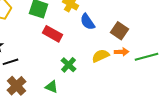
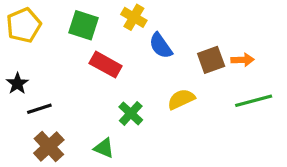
brown square: (120, 31) -> (211, 60), turned 36
orange arrow: (122, 52) -> (243, 60), moved

